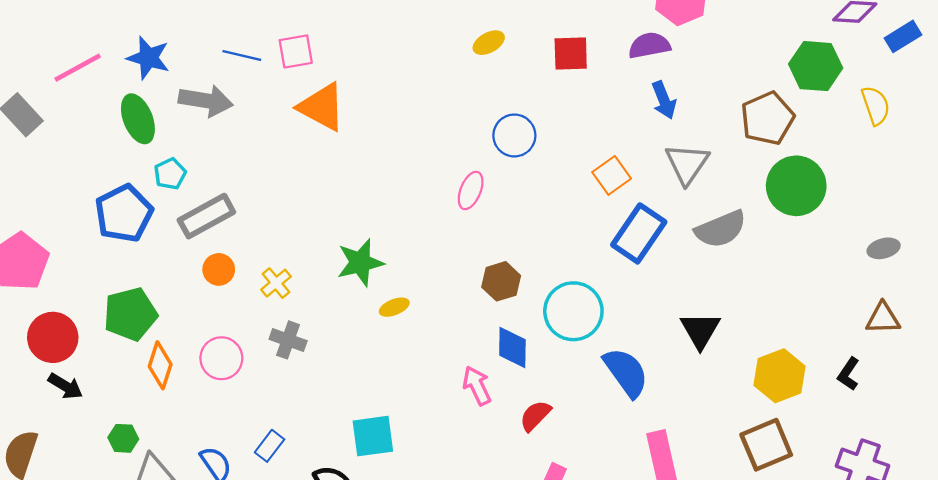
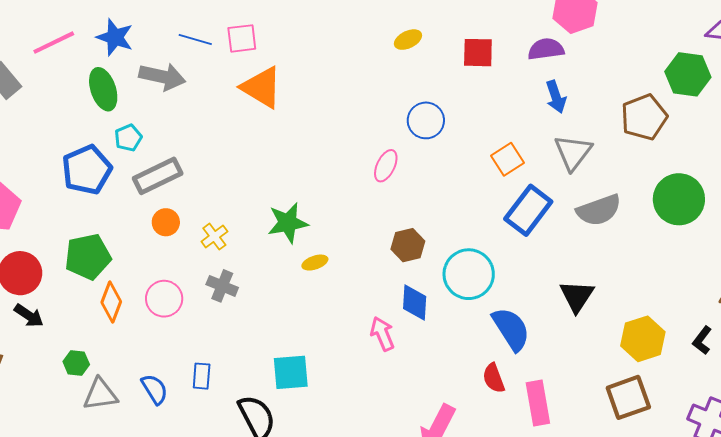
green circle: (796, 186) -> (679, 199), moved
red semicircle: (535, 416) -> (494, 378), moved, turned -68
blue rectangle: (270, 446) -> (202, 376), turned -36

